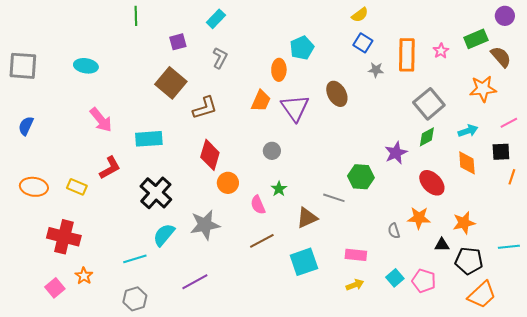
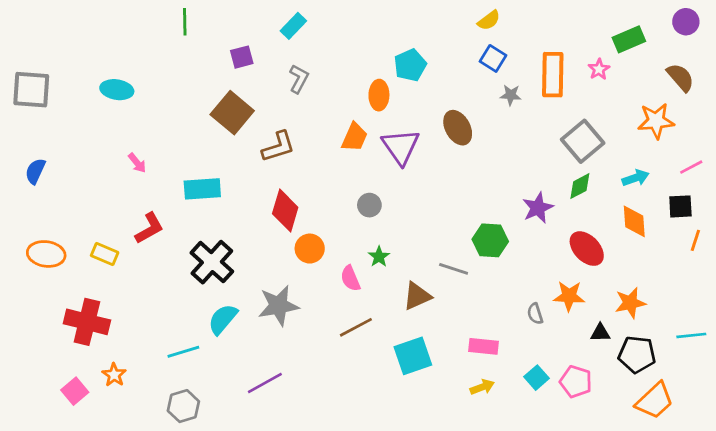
green rectangle: (476, 39) -> (629, 39), moved
pink arrow: (101, 120) -> (137, 163), size x0.6

